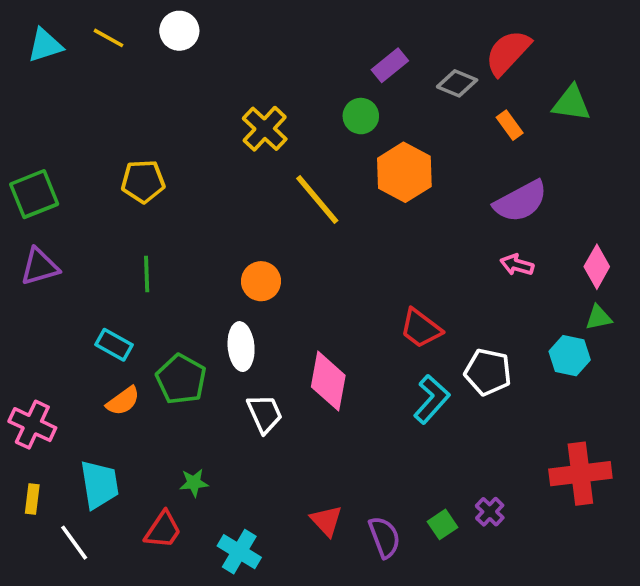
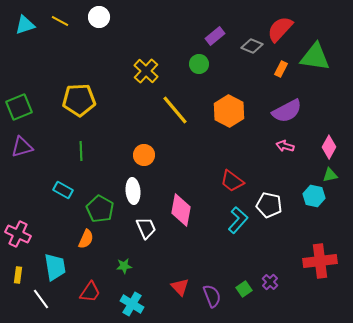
green triangle: (571, 103) -> (315, 57), size x1.4
orange rectangle: (510, 125) -> (281, 69), turned 63
orange hexagon: (404, 172) -> (229, 111), moved
yellow pentagon: (143, 181) -> (79, 100), size x1.4
orange semicircle: (123, 401) -> (86, 239), moved, turned -30
green star: (194, 483) -> (124, 266), moved

